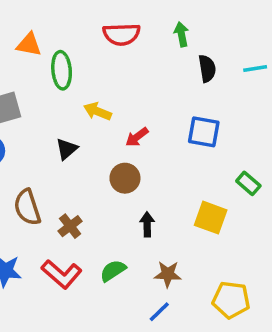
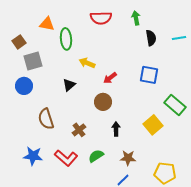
green rectangle: (248, 183) -> (175, 105), size x1.5
yellow square: (211, 218) -> (153, 125), turned 30
brown cross: (70, 226) -> (79, 130), moved

